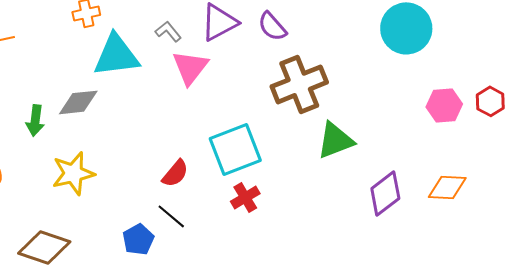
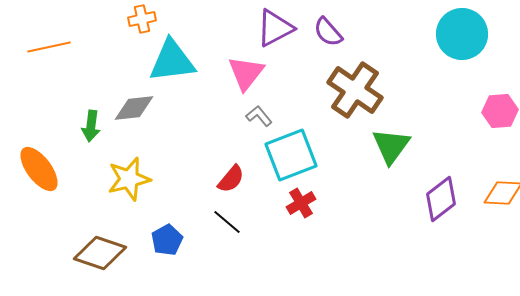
gray L-shape: (168, 31) -> (259, 116), moved
brown cross: (299, 84) -> (355, 90), turned -34
green triangle: (335, 140) -> (391, 146), turned -33
blue pentagon: (138, 239) -> (167, 240), moved

